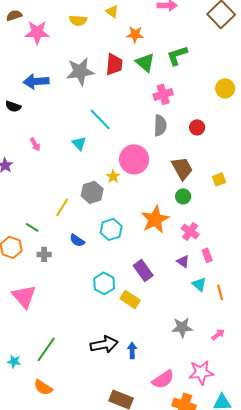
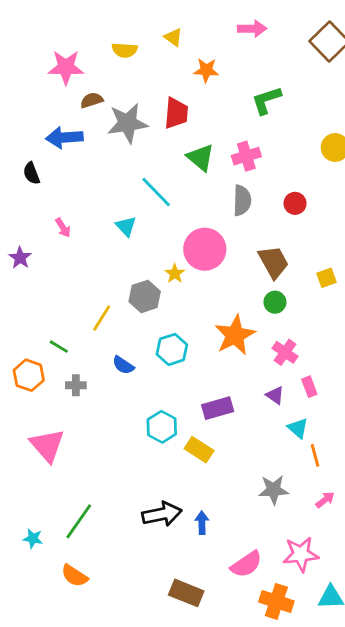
brown semicircle: (14, 15) -> (92, 100), moved
green triangle: (145, 62) -> (200, 158), moved
black semicircle: (13, 106) -> (32, 173), turned 49
purple rectangle: (143, 270) -> (218, 408), turned -70
orange line: (220, 292) -> (315, 455), moved

